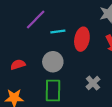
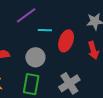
gray cross: (93, 83) -> (69, 83), size x1.5

